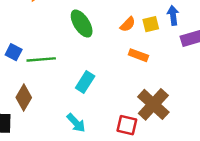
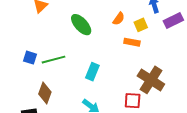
yellow square: (151, 24) -> (141, 25), moved

